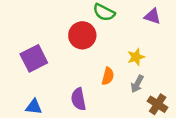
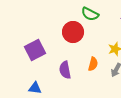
purple semicircle: (78, 99) -> (65, 70), moved

